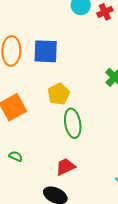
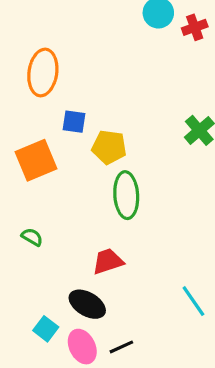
blue square: (46, 51) -> (74, 122), moved, size x0.6
yellow pentagon: (59, 94) -> (109, 147), turned 30

